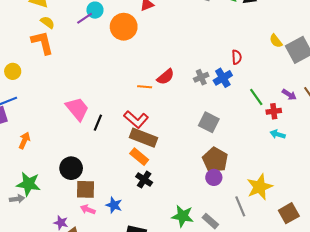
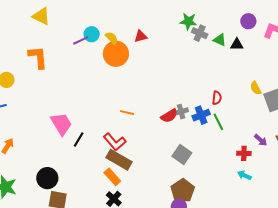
yellow semicircle: (48, 22) -> (112, 38), moved
red semicircle: (166, 77) -> (169, 116), moved
green line: (256, 97) -> (218, 122), moved

